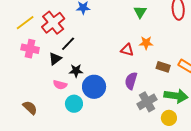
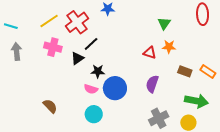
green triangle: (140, 12) -> (164, 23), moved
pink semicircle: (60, 85) -> (91, 89), moved
gray cross: (147, 102) -> (159, 118), moved
cyan circle: (74, 104) -> (94, 114), moved

